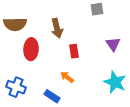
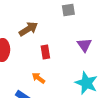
brown arrow: (57, 28) -> (28, 29), turned -108

